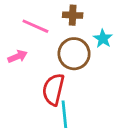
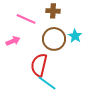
cyan star: (103, 39) -> (75, 36), moved
cyan line: (64, 114) -> (47, 83), turned -48

